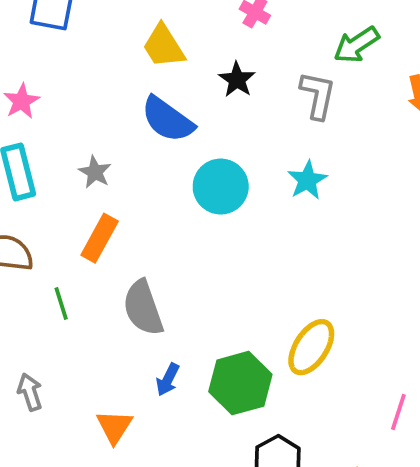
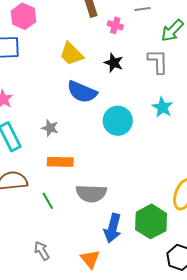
orange rectangle: (100, 238) -> (60, 162), turned 75
gray semicircle: (143, 308) -> (91, 193), turned -56
blue arrow: (168, 380) -> (113, 228), size x1.6

